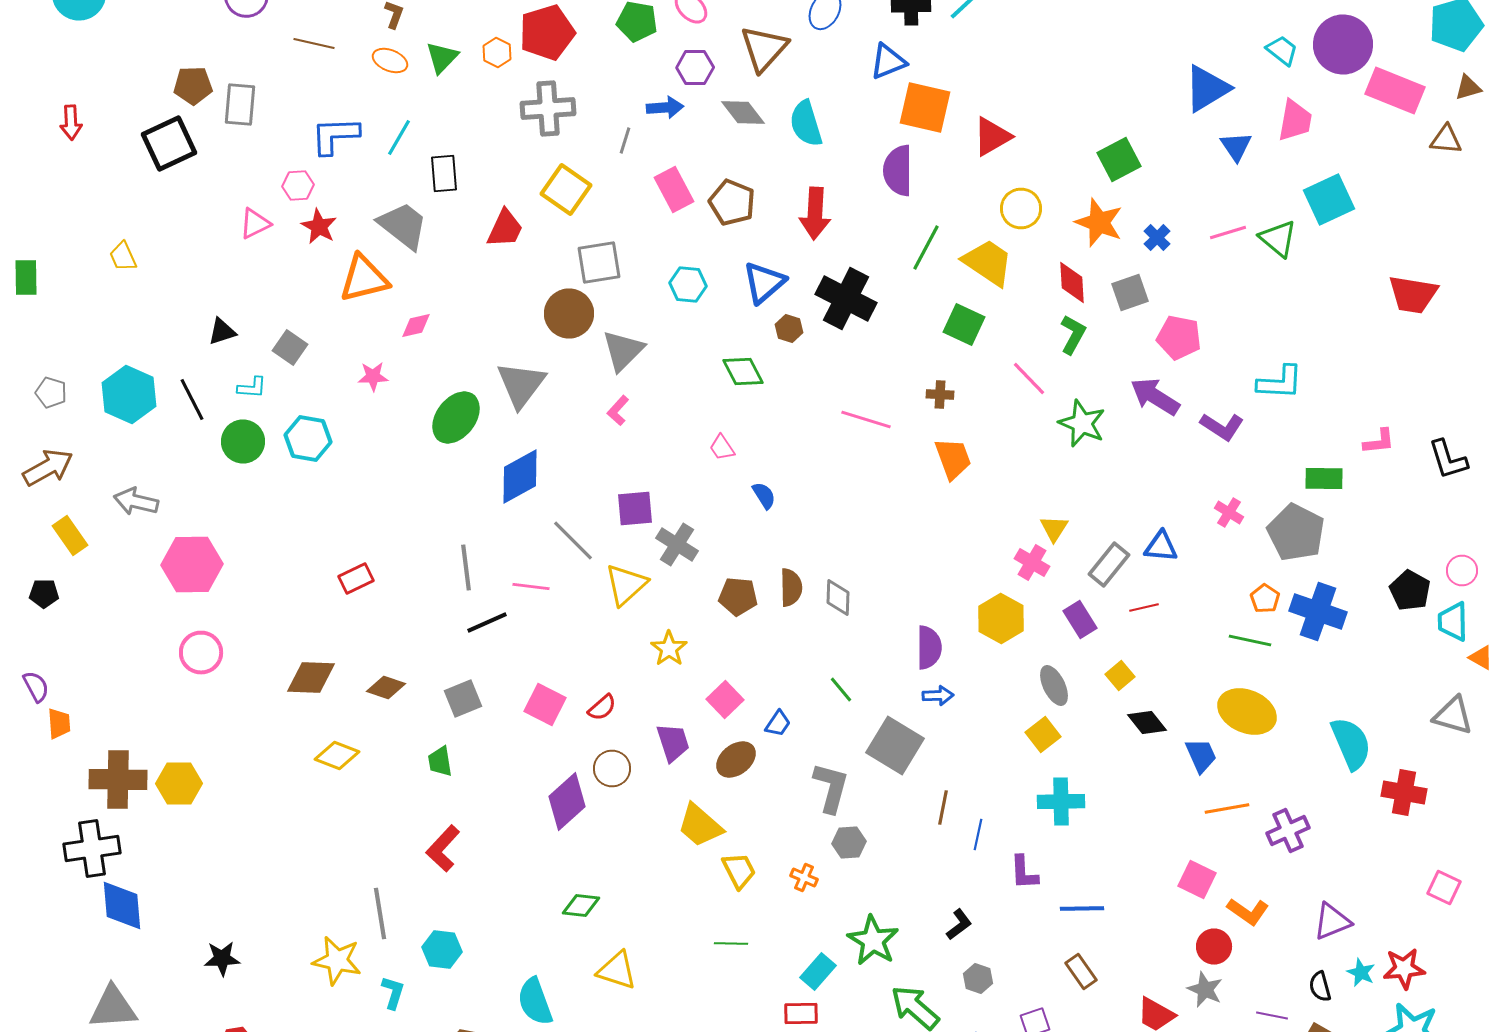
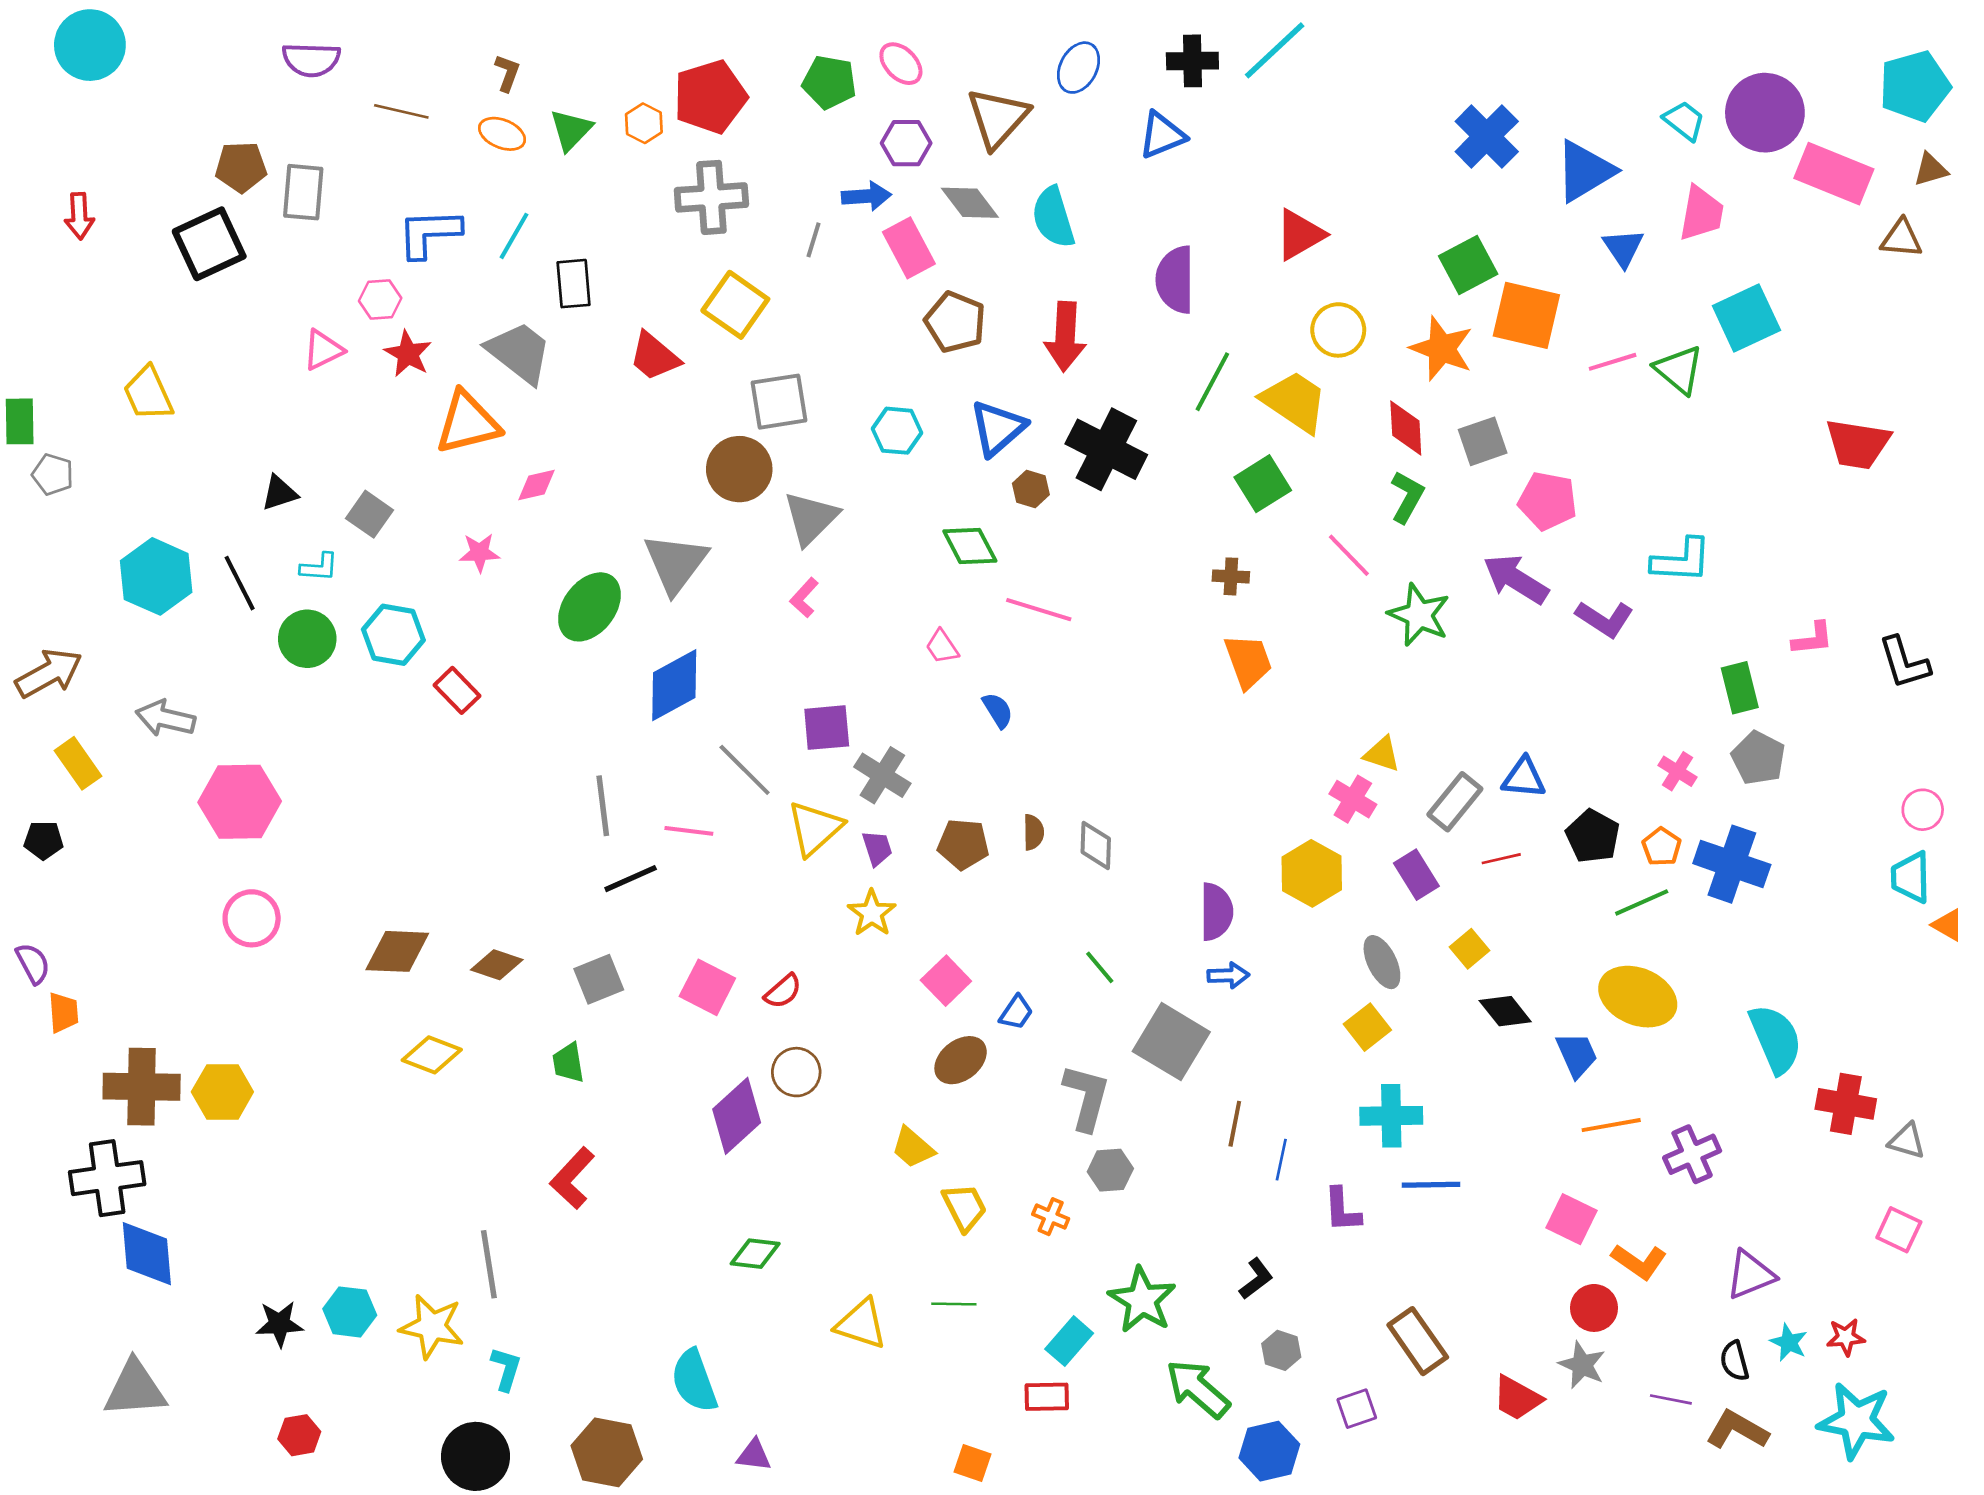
orange square: (925, 108) -> (1526, 315), moved
pink rectangle: (674, 190) -> (909, 248), moved
red trapezoid: (505, 228) -> (654, 356), turned 105
blue cross: (1157, 238) -> (1487, 136), moved, size x1.8
yellow trapezoid: (123, 256) -> (148, 394), size x1.4
green square: (964, 324) -> (1263, 484), turned 33
gray pentagon: (51, 392) -> (53, 474), moved
pink line: (866, 420) -> (1039, 610), moved
green rectangle: (1324, 478) -> (1740, 688), turned 75
pink cross: (1229, 512) -> (1677, 771), moved
yellow triangle: (1054, 528) -> (1382, 754), turned -44
gray pentagon: (1296, 532) -> (1758, 758), moved, size x0.7
red rectangle: (356, 578) -> (457, 690), moved, turned 72
brown semicircle: (791, 588) -> (1033, 832), size x0.7
black pentagon: (1410, 590) -> (1593, 836), moved
green line: (1250, 640) -> (1642, 902), turned -36
gray triangle: (1453, 716) -> (1907, 1141), moved, size x0.7
purple trapezoid: (673, 742) -> (877, 848), moved, size x0.7
yellow trapezoid: (700, 826) -> (913, 1148), size x0.7
blue line: (1082, 908) -> (1431, 1185), moved
cyan hexagon: (442, 950) -> (350, 1312), moved
red star: (1404, 968) -> (1846, 1337), size x0.7
yellow triangle: (617, 970) -> (861, 1324), moved
brown rectangle: (1081, 972) -> (1418, 1341), size x1.4

